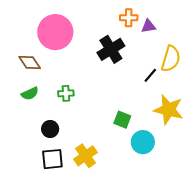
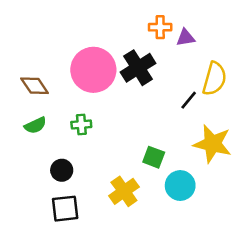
pink circle: (55, 32) -> (93, 70), moved
yellow cross: (85, 156) -> (124, 191), moved

